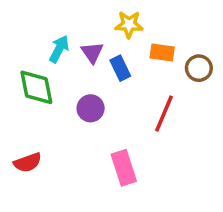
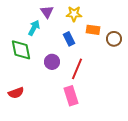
purple triangle: (92, 52) -> (47, 12), moved
red line: (164, 114) -> (77, 69), moved

